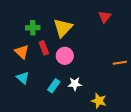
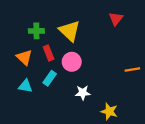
yellow triangle: (63, 28) -> (70, 31), turned -30
cyan triangle: (23, 78) -> (25, 86), turned -32
cyan rectangle: (54, 86) -> (50, 78), moved

